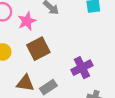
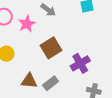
brown square: (38, 49) -> (51, 48), moved

